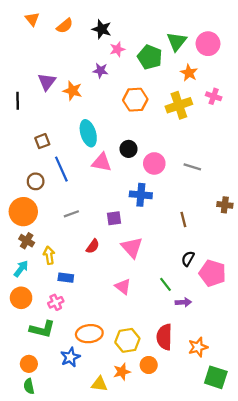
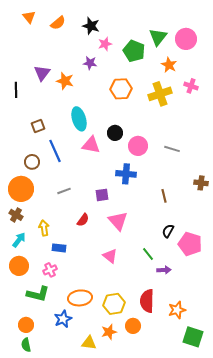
brown cross: (27, 241) -> (16, 215), moved

